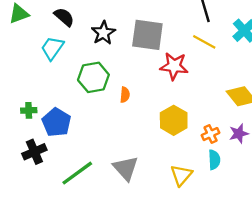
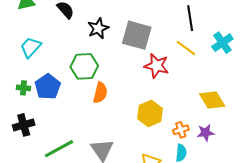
cyan trapezoid: (52, 48) -> (31, 47), moved
orange semicircle: (125, 95) -> (100, 93), moved, size x1.5
blue pentagon: (56, 122) -> (48, 87), moved

